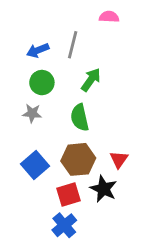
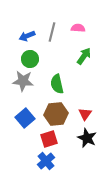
pink semicircle: (109, 17) -> (78, 28), moved
green arrow: (91, 80) -> (84, 56), moved
gray star: (32, 113) -> (23, 81), size x1.5
black star: (103, 189) -> (87, 138), moved

